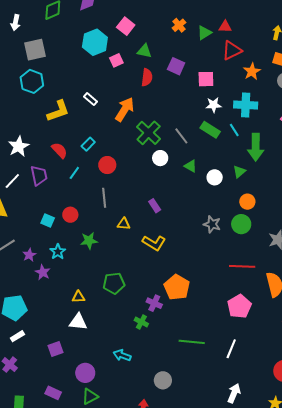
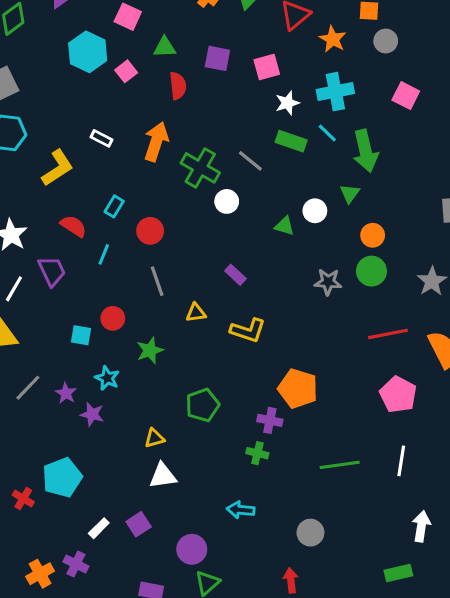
green triangle: (191, 166) -> (284, 226), moved
white rectangle: (17, 336) -> (99, 528), moved

